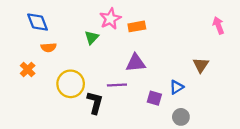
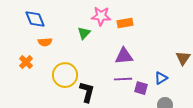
pink star: (110, 19) -> (101, 16), turned 30
purple line: (117, 85) -> (123, 79), moved

